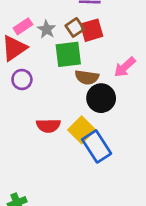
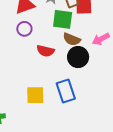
red semicircle: (48, 126) -> (45, 51), moved
yellow square: (82, 130) -> (35, 95), moved, turned 30

